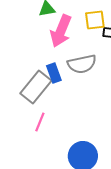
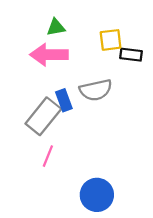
pink arrow: (61, 31) -> (49, 55), moved, turned 68

